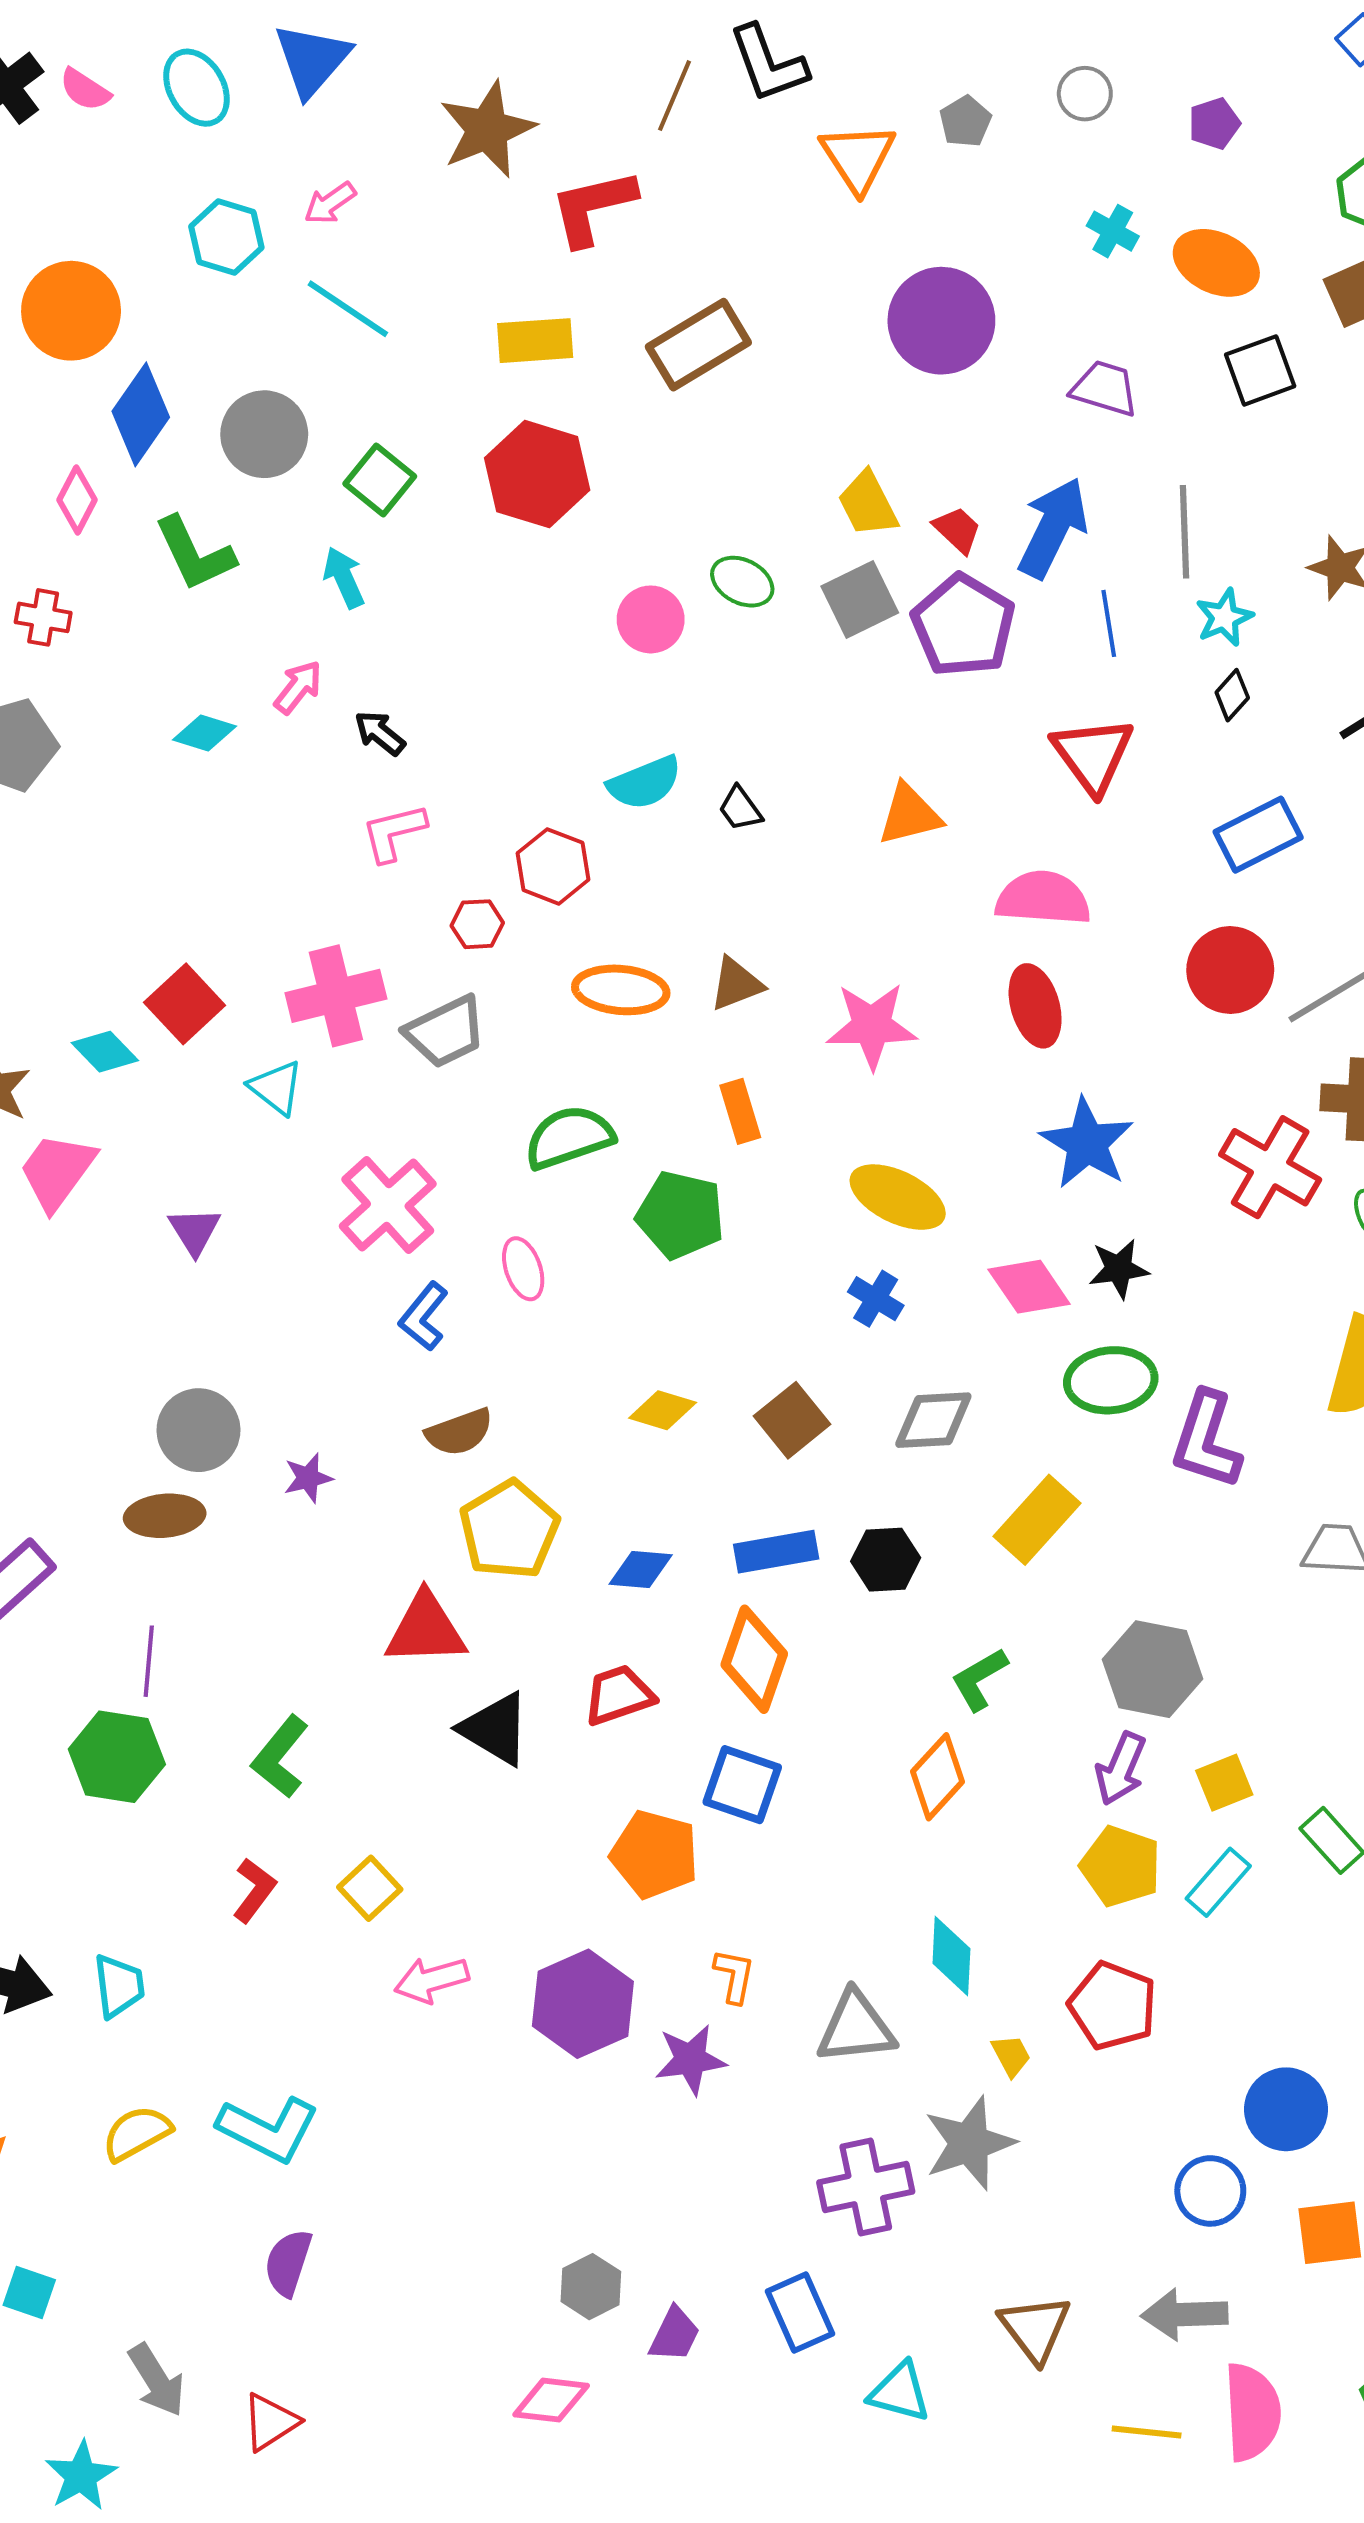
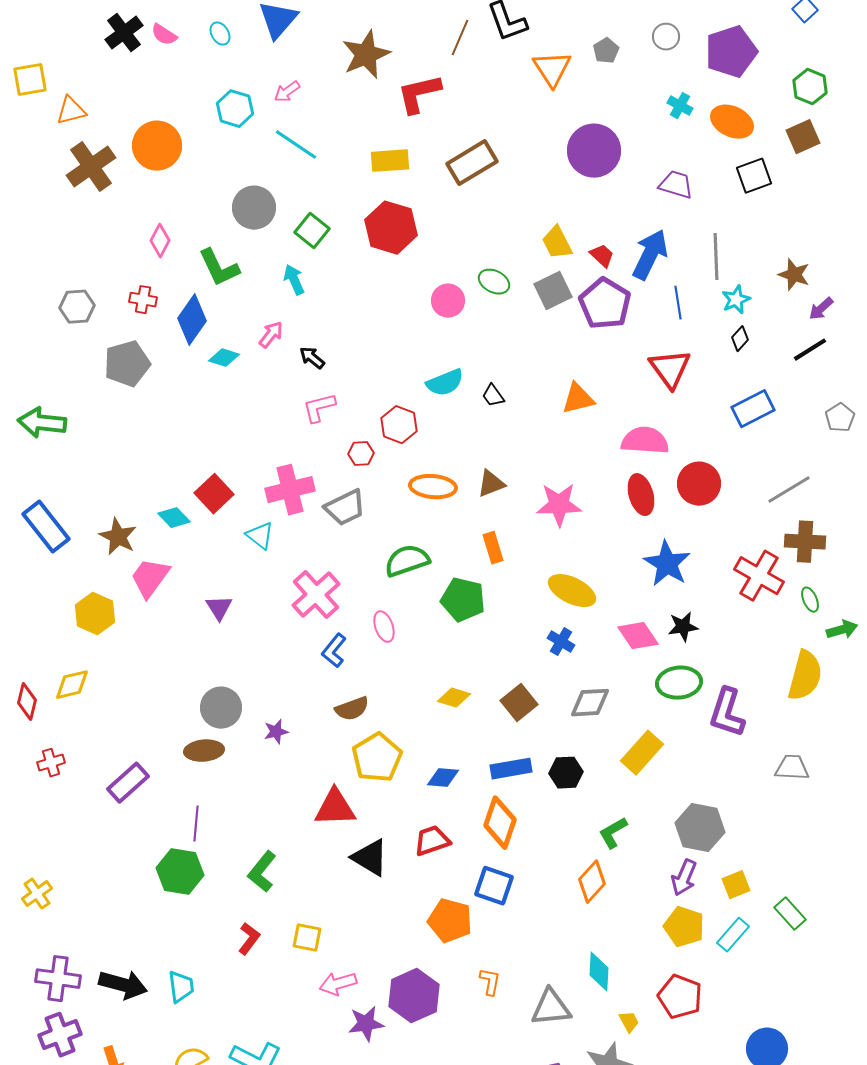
cyan ellipse: (196, 88) -> (220, 34), size x0.6
purple pentagon: (1214, 123) -> (731, 52), size x2.0
blue diamond: (141, 414) -> (192, 320), moved
red circle: (1230, 970) -> (699, 484), moved
yellow square: (370, 1888) -> (307, 938), turned -36
purple star: (690, 2060) -> (366, 1024), moved

